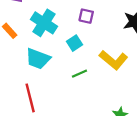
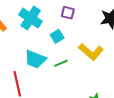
cyan trapezoid: (38, 59) -> (35, 59), moved

